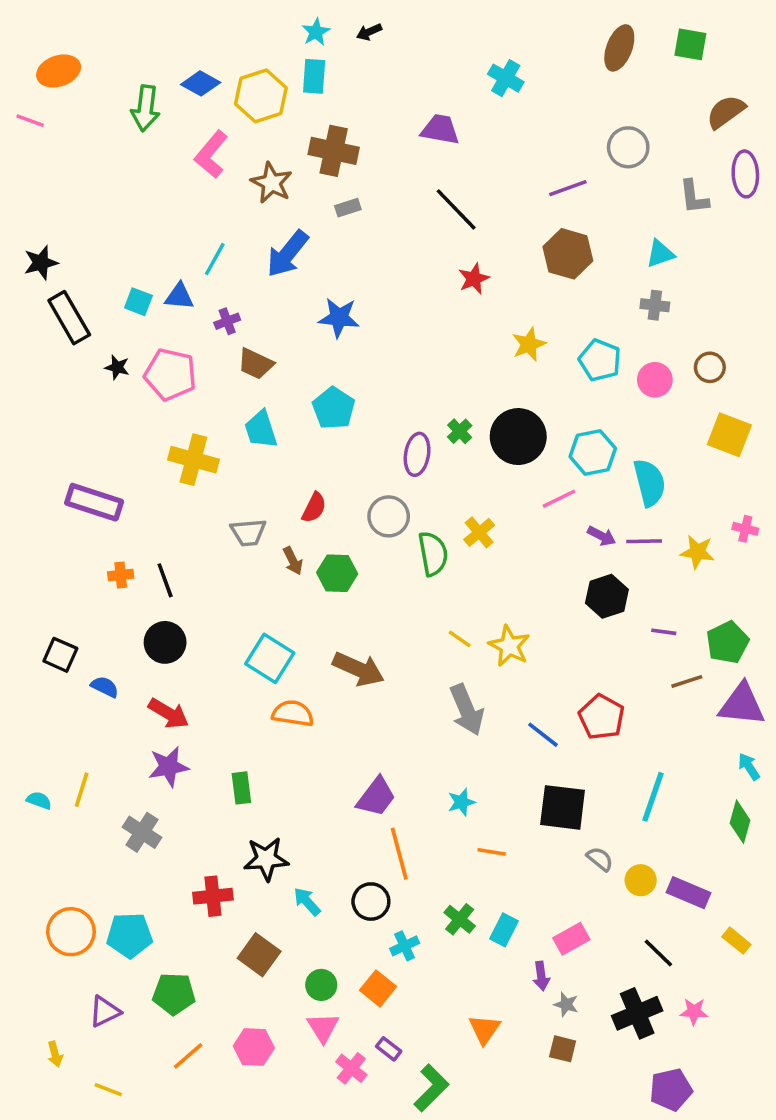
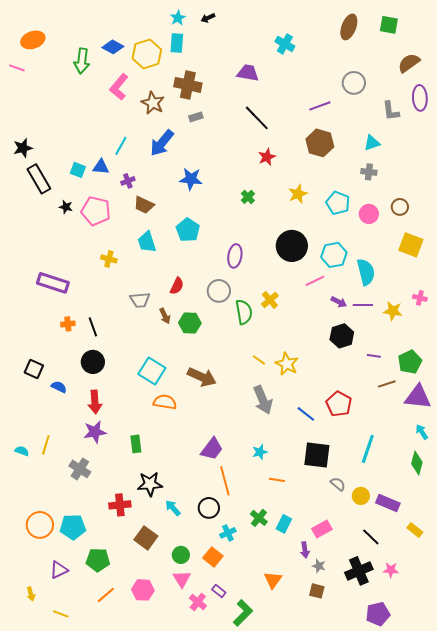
green cross: (460, 431) -> (248, 197), moved
yellow cross: (193, 460) -> (109, 259), size x0.6
red arrow: (169, 713) -> (95, 402), turned 55

